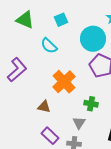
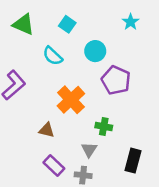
cyan square: (61, 20) -> (67, 24), turned -32
cyan circle: (93, 39) -> (95, 51), moved, size x0.7

